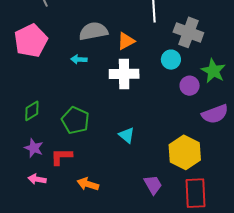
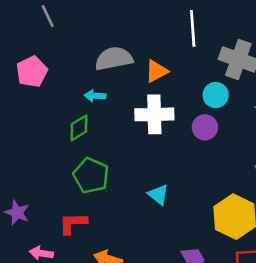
pink pentagon: (31, 41) -> (32, 72), size x0.7
purple circle: (190, 86) -> (205, 127), moved
green diamond: (32, 111) -> (79, 128), moved
purple star: (34, 148) -> (17, 213), moved

